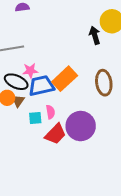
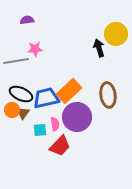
pink star: (30, 71) -> (35, 49), moved
purple circle: (81, 126) -> (77, 117), moved

